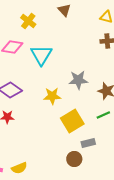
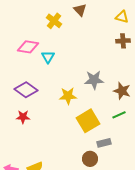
yellow cross: (28, 21) -> (54, 21), moved
cyan triangle: (41, 55) -> (48, 57), moved, size x0.6

